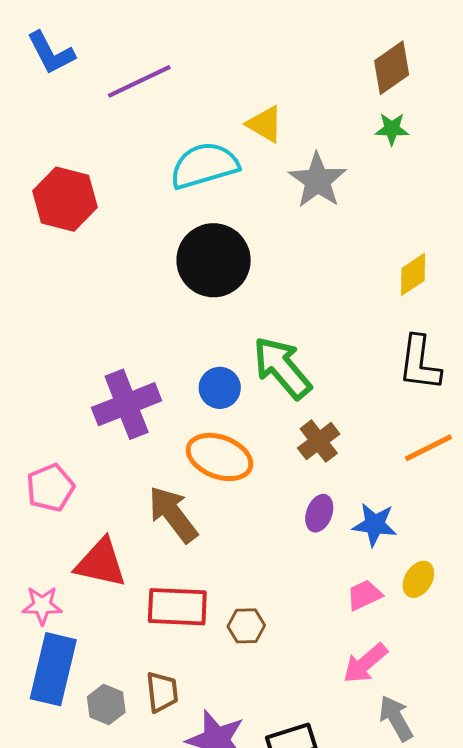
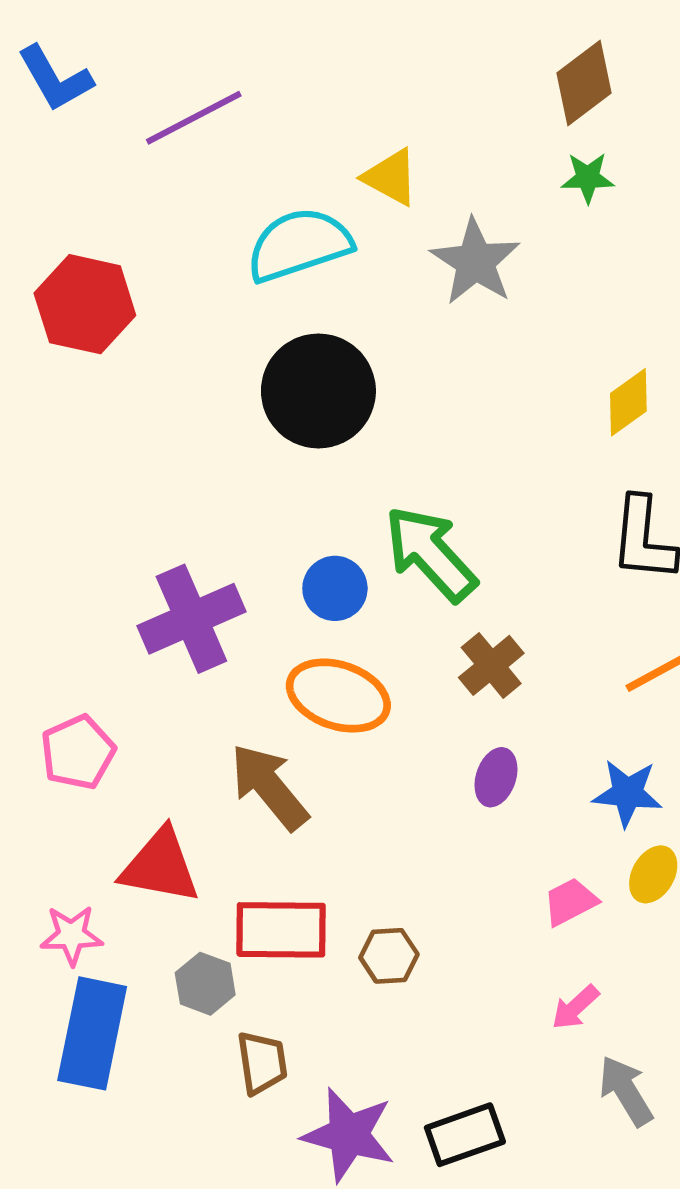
blue star: (375, 525) -> (627, 793), moved
pink arrow: (365, 663) -> (575, 1007), size x0.7
gray hexagon: (106, 705) -> (205, 984), moved

